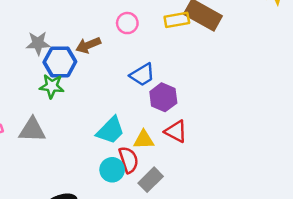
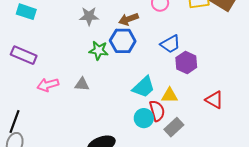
blue hexagon: (60, 62) -> (123, 41), moved
gray triangle: (32, 130) -> (82, 84), size x0.7
red triangle: (176, 131) -> (214, 100), moved

